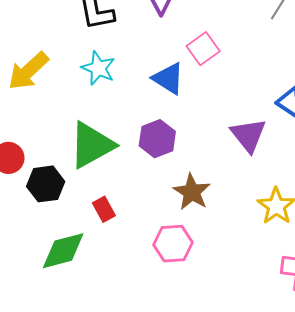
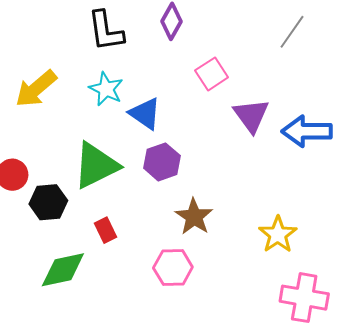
blue triangle: (168, 79) -> (145, 114), moved
purple triangle: (248, 135) -> (251, 115), moved

